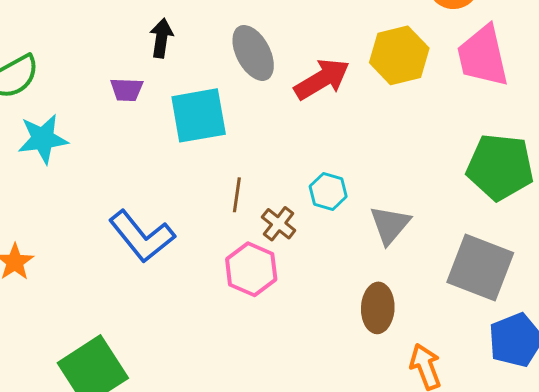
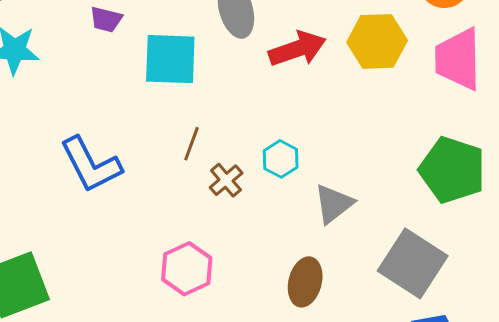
pink hexagon: (251, 269) -> (187, 269), moved

